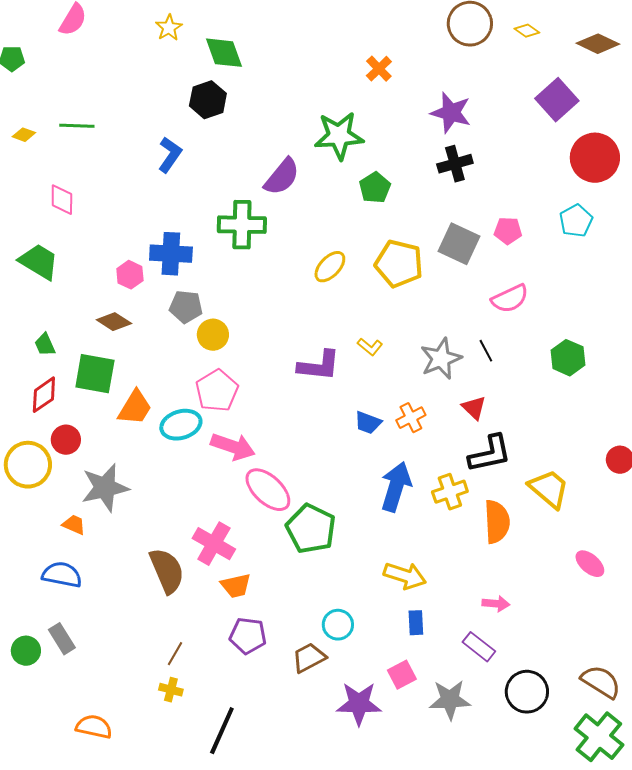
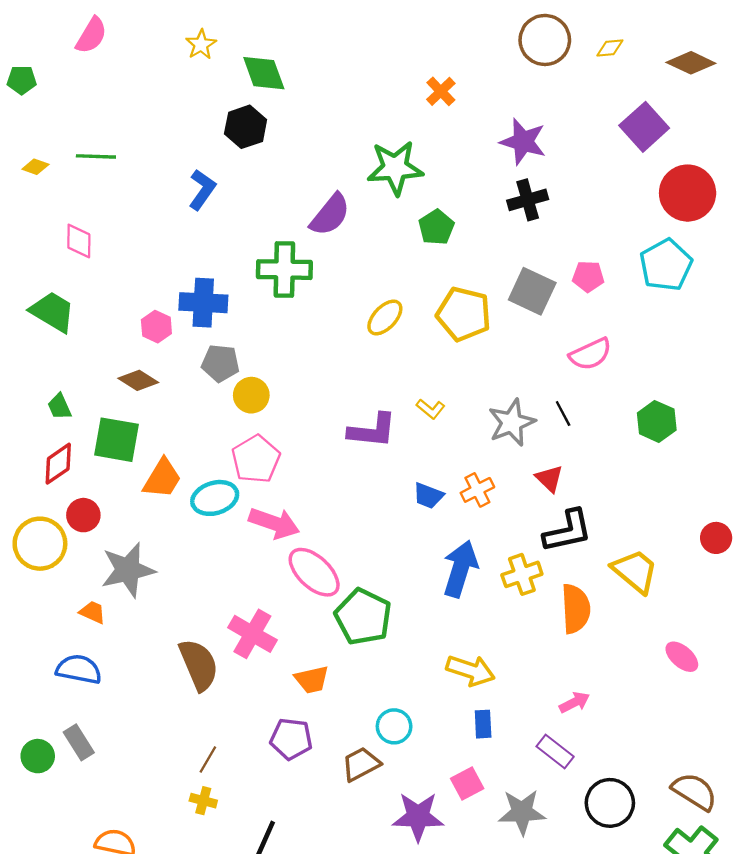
yellow diamond: (527, 31) -> (610, 48), turned -40
cyan pentagon: (576, 221) -> (666, 265), size x1.4
orange trapezoid: (236, 586) -> (312, 680), moved
pink arrow: (496, 604) -> (574, 702), turned -32

